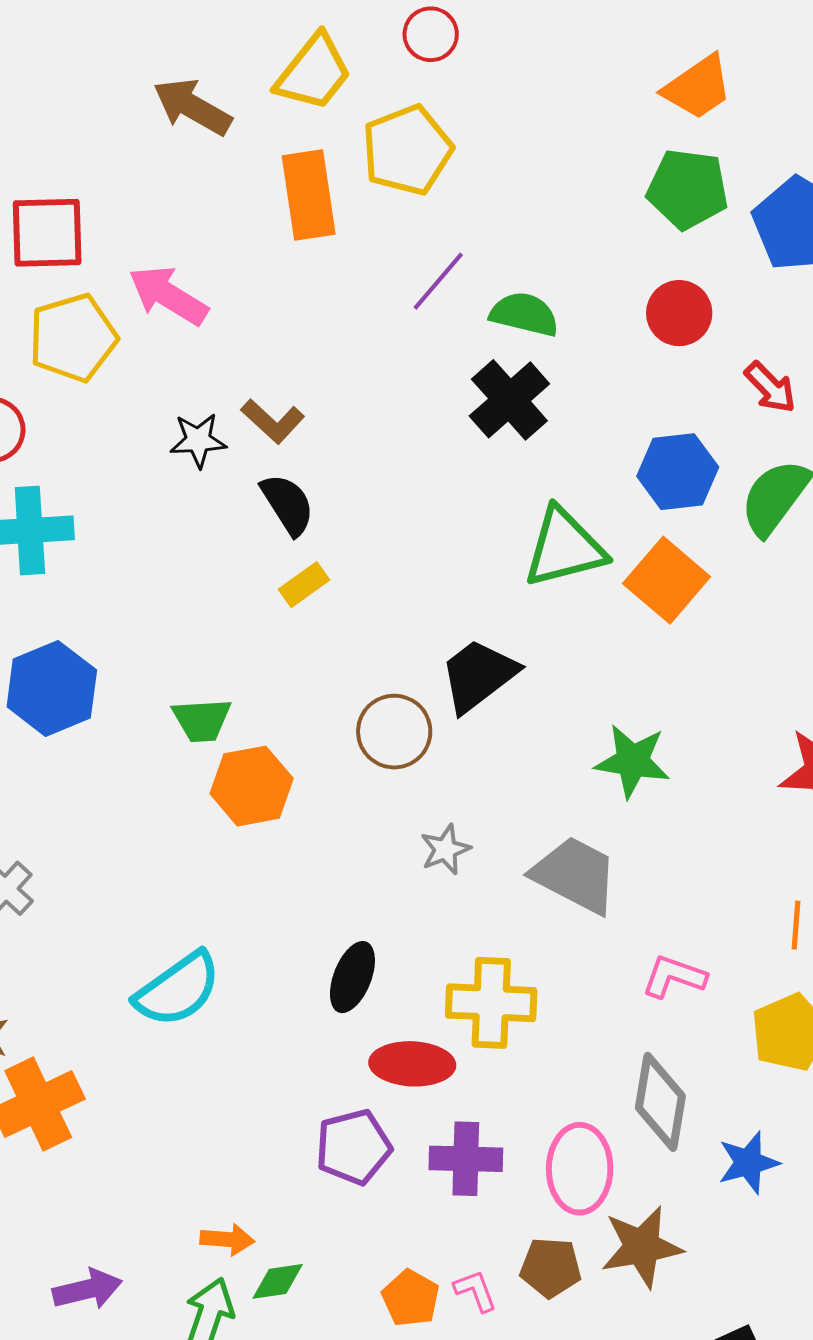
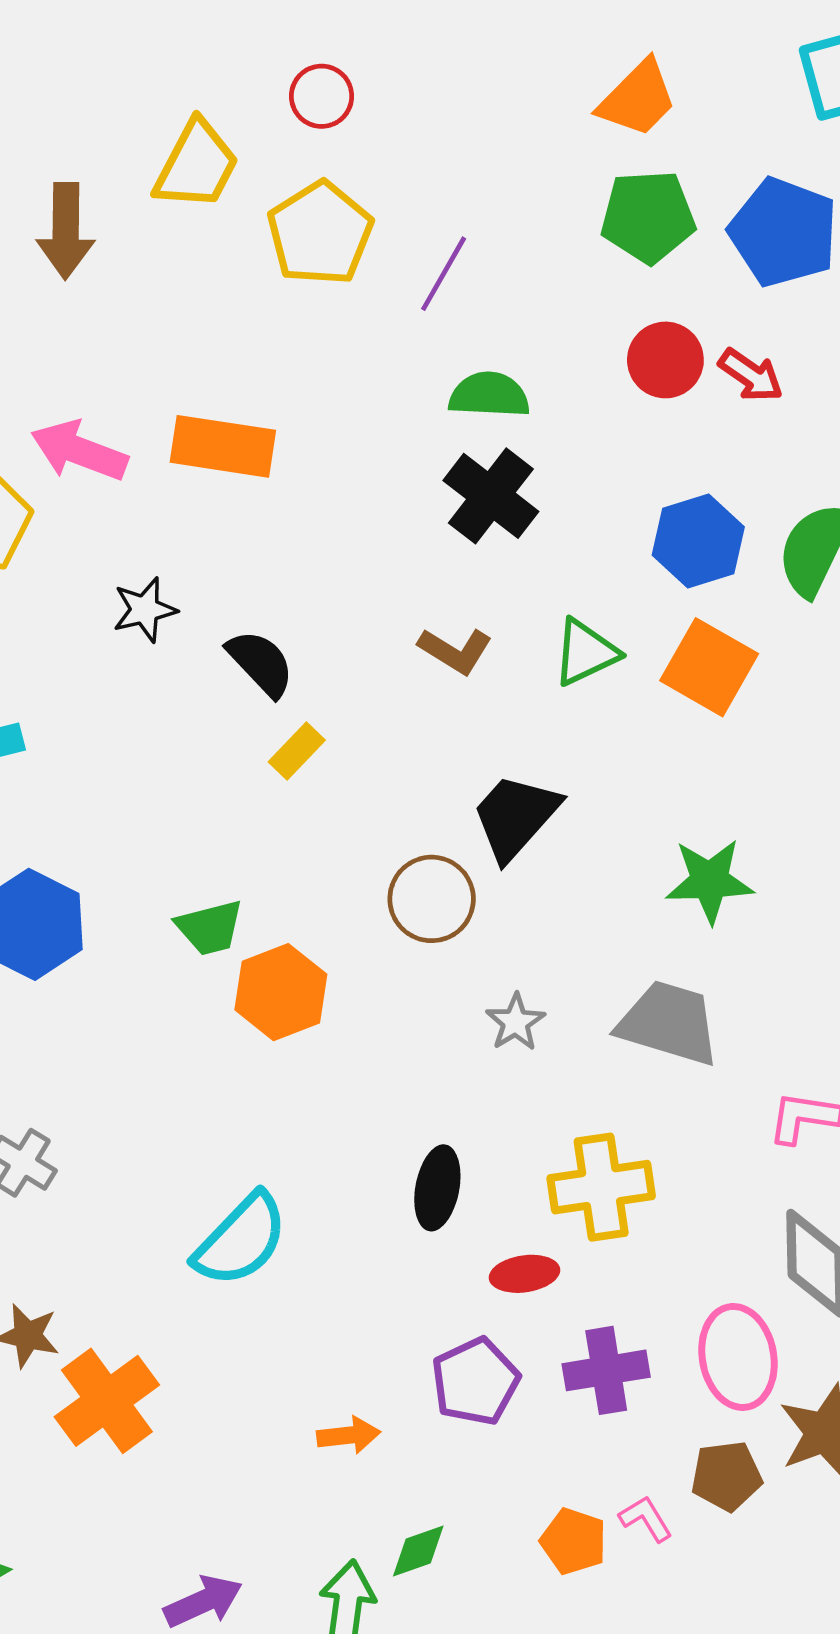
brown arrow: (192, 107) -> (66, 231), turned -108
orange rectangle: (309, 195) -> (223, 446), moved, turned -62
purple line: (438, 281) -> (444, 274), moved
red arrow: (770, 387) -> (751, 375), moved
brown L-shape: (273, 421) -> (455, 651), moved
green triangle: (564, 548) -> (585, 652), size x0.7
red ellipse: (412, 1064) -> (524, 1274), size x0.7
orange arrow: (227, 1239) -> (349, 1435), moved

